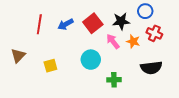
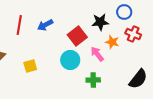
red square: (93, 23) -> (77, 36), moved
pink arrow: (113, 41) -> (97, 54), moved
black semicircle: (151, 68) -> (138, 79), moved, turned -45

